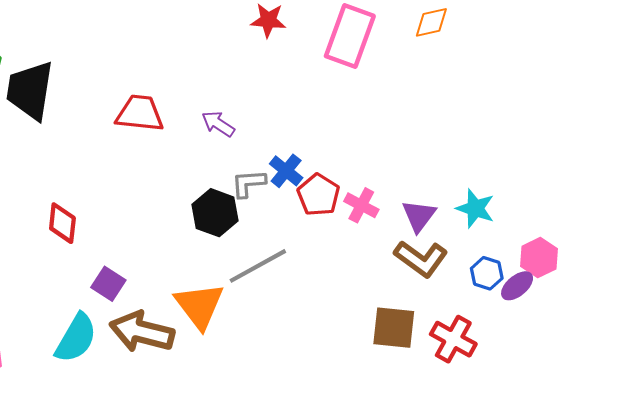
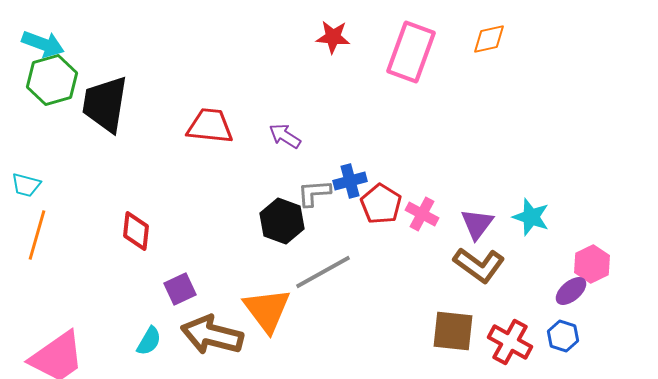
blue cross: (286, 171) -> (350, 181), turned 36
blue hexagon: (487, 273) -> (563, 336), moved
purple square: (108, 284) -> (180, 289), turned 32
cyan semicircle: (76, 338) -> (149, 341), size x0.6

